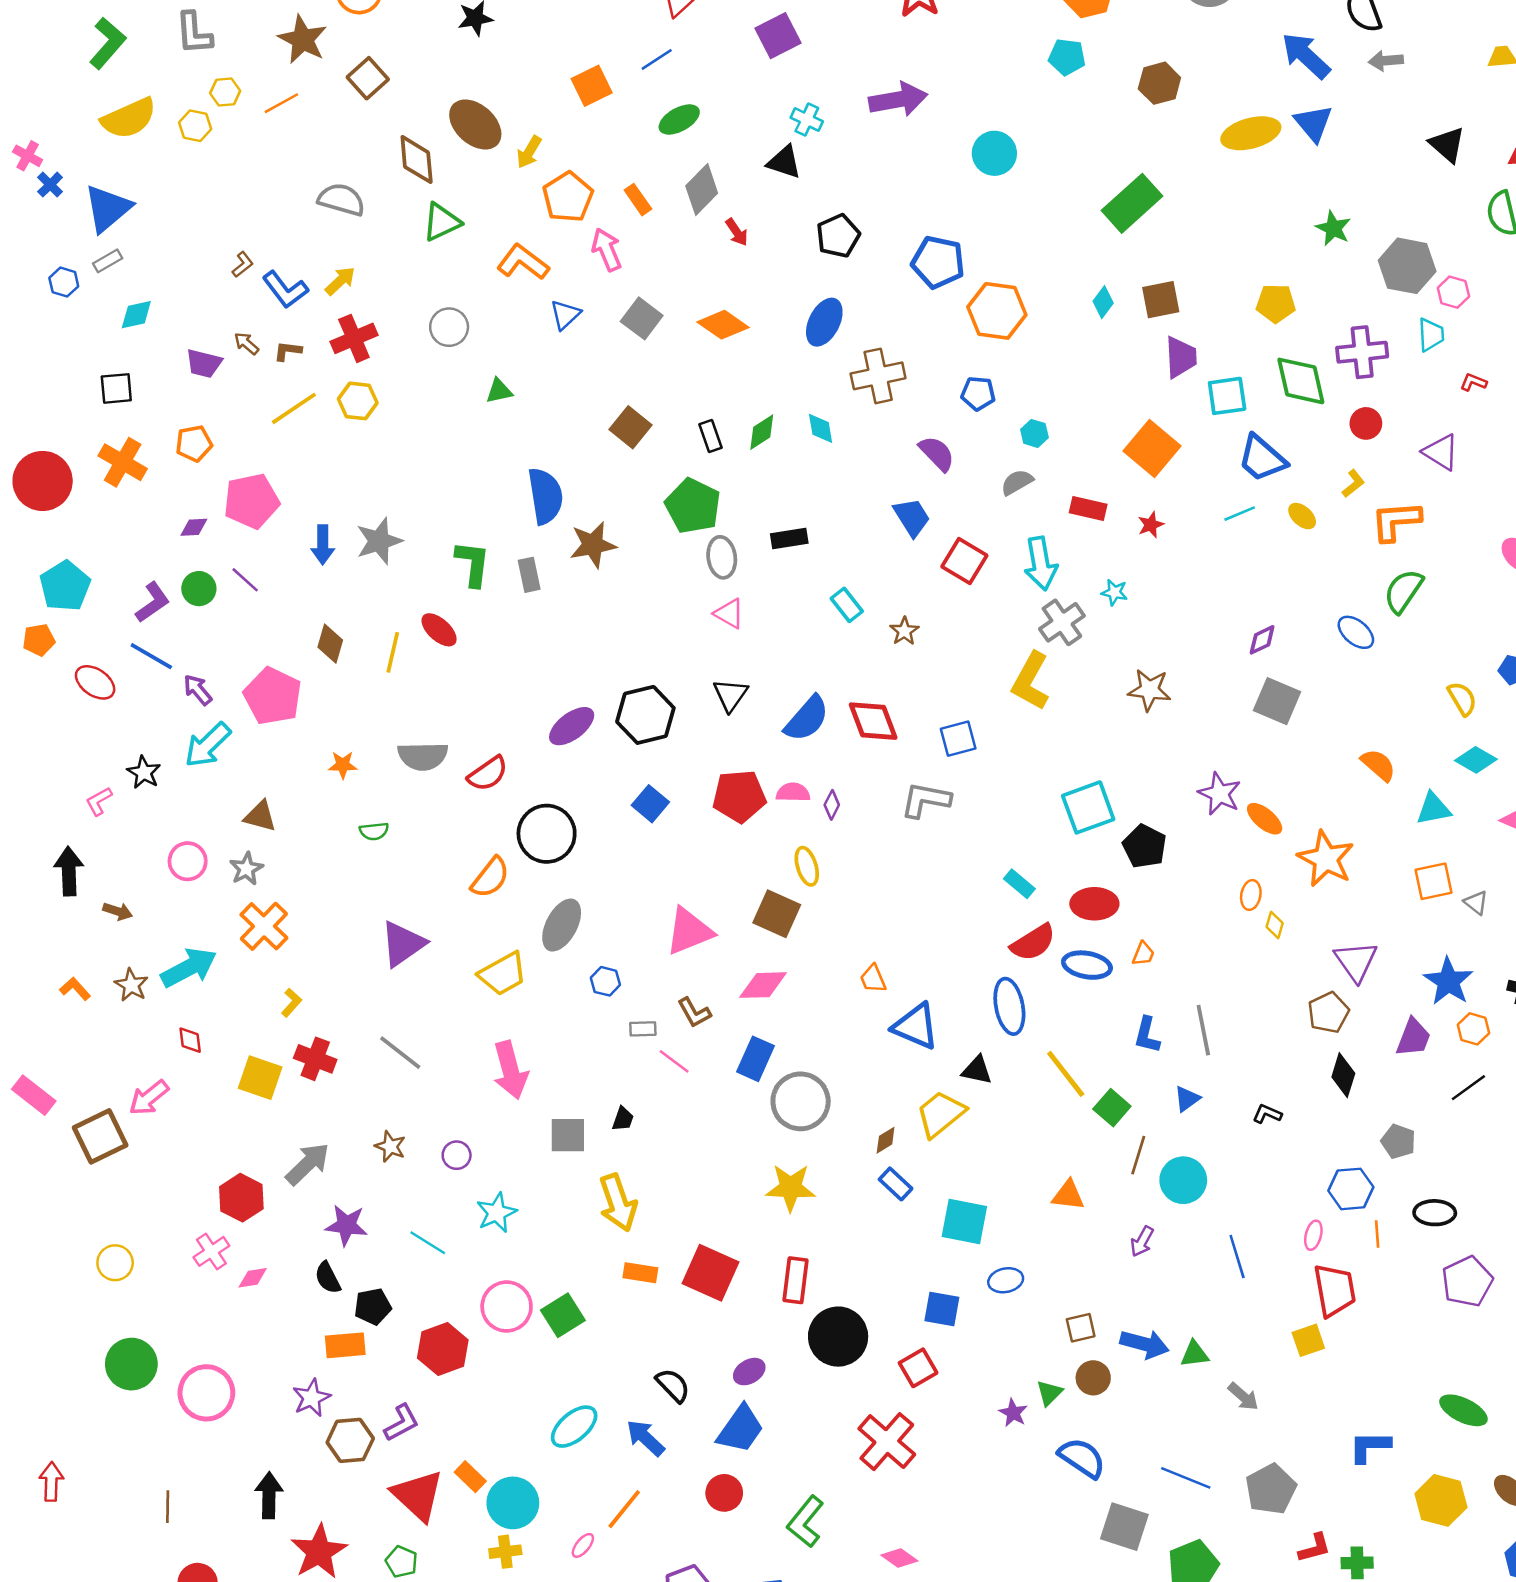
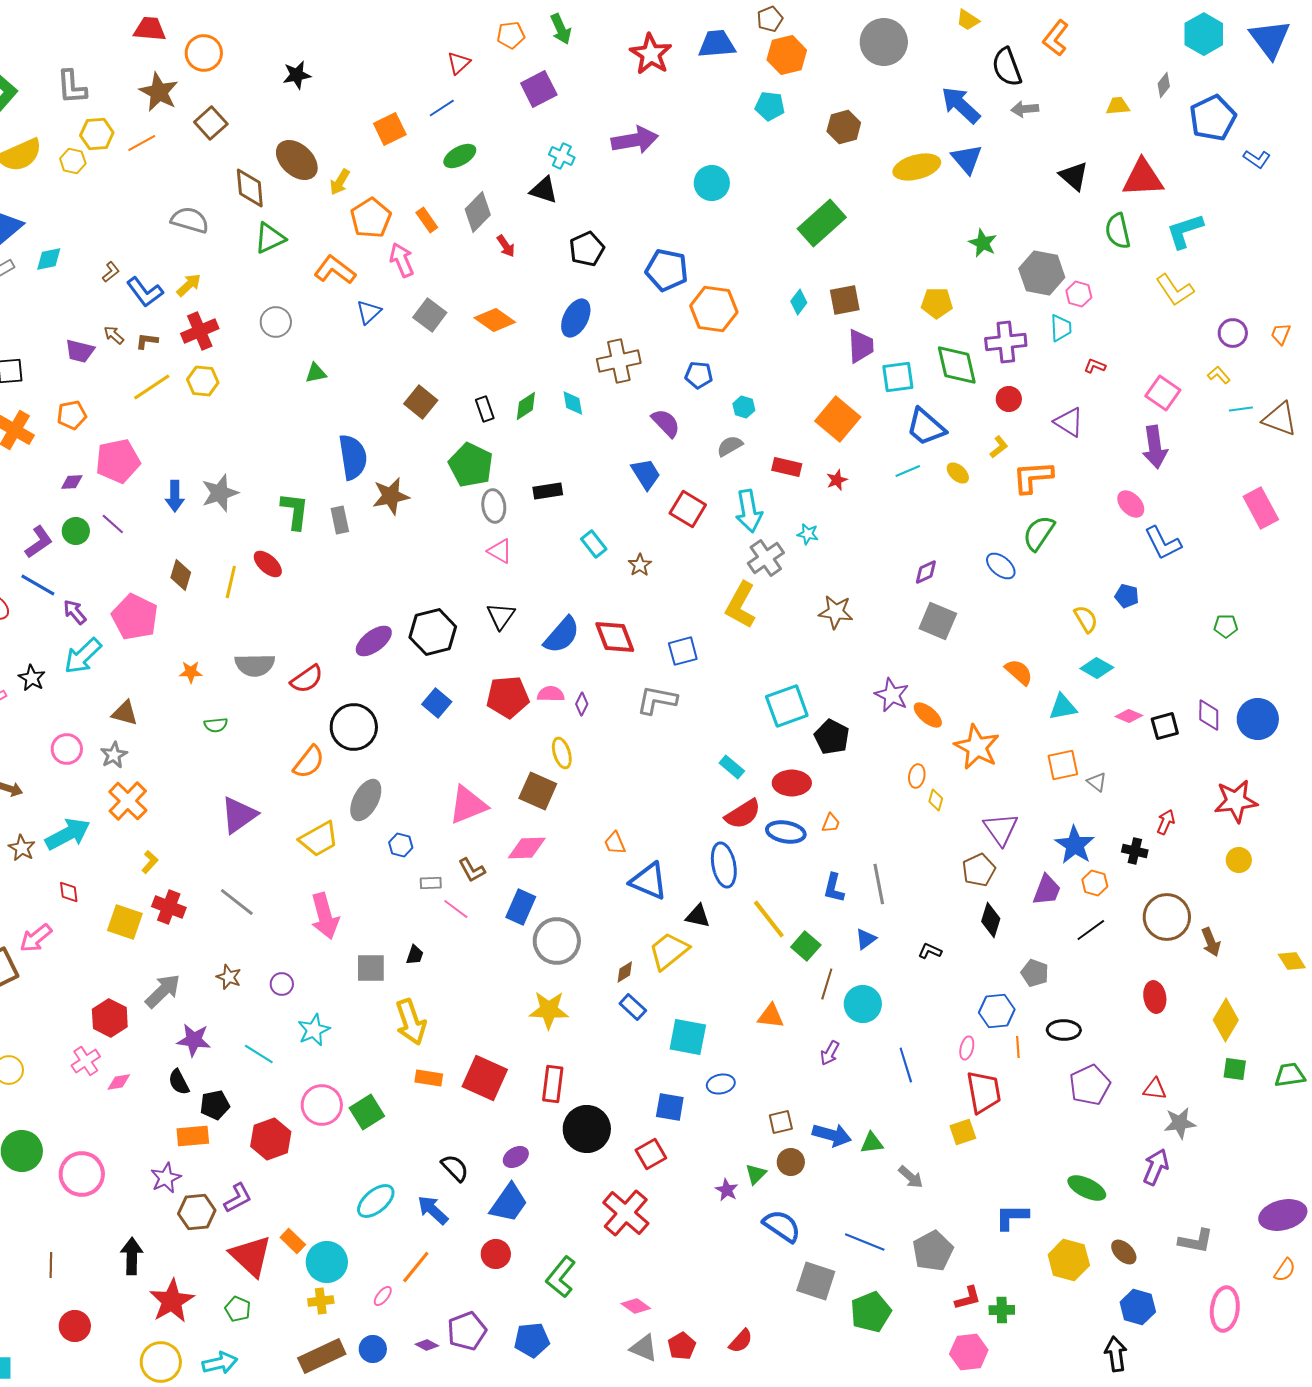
yellow hexagon: (225, 92) -> (97, 134), size x1.4
cyan diamond: (136, 315) -> (49, 259), moved

